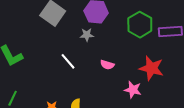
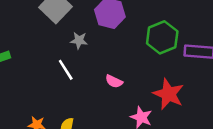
gray star: (87, 35) -> (79, 40), moved

